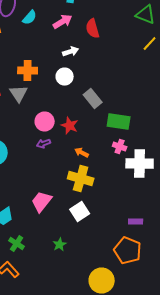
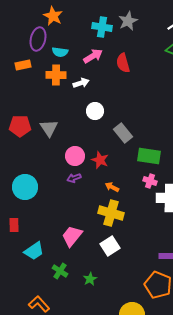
cyan semicircle: (30, 18) -> (60, 52), turned 56
white arrow: (71, 52) -> (81, 83), moved
orange cross: (28, 70) -> (56, 75), moved
green cross: (17, 244) -> (60, 271), moved

